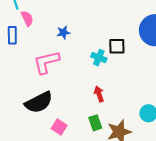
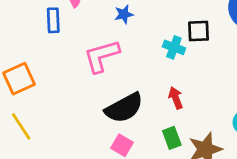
black semicircle: (39, 102) -> (124, 108), moved

